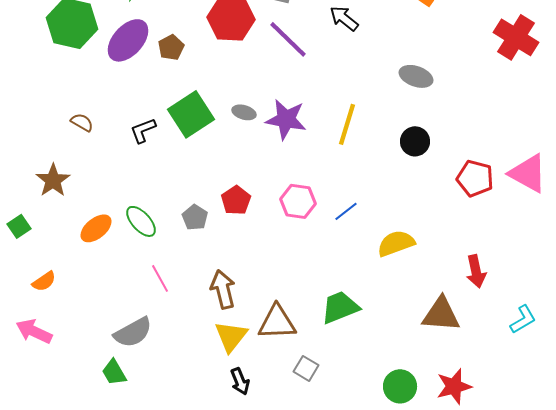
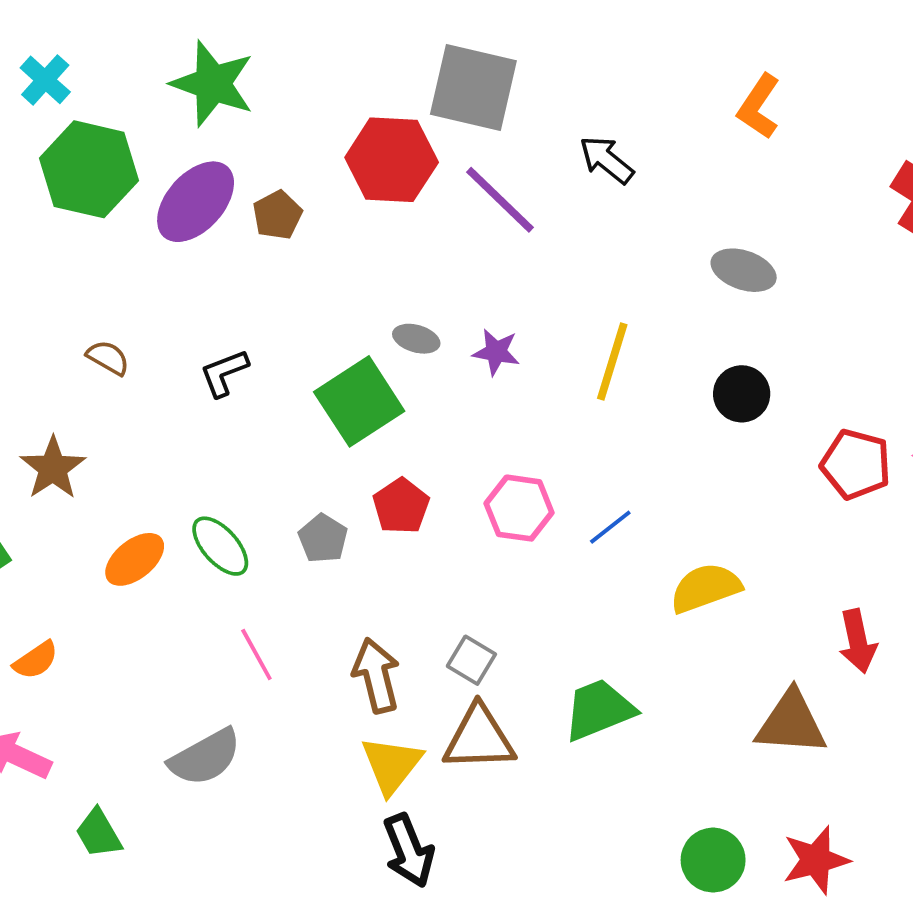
green square: (191, 114) -> (359, 401), moved
purple star: (286, 119) -> (496, 352), size x0.6
gray square: (306, 368) -> (471, 660), moved
green trapezoid: (114, 372) -> (99, 833), moved
black arrow: (240, 381) -> (409, 851), size x1.4

